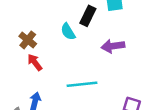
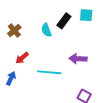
purple arrow: (113, 46) -> (78, 59), moved
red arrow: (35, 62) -> (22, 58), moved, turned -104

